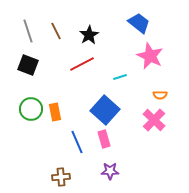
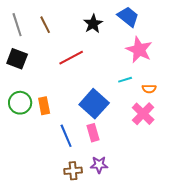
black star: (89, 35) -> (93, 24), moved
cyan line: (120, 77) -> (125, 80), moved
brown cross: (61, 177) -> (73, 171), moved

